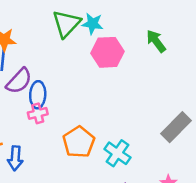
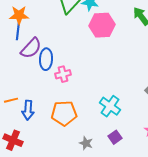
pink cross: (38, 113) -> (63, 74), moved
orange pentagon: (79, 142) -> (64, 113), moved, turned 30

